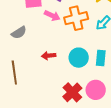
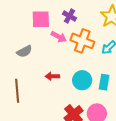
orange cross: (76, 18) -> (82, 41), turned 30

